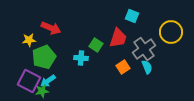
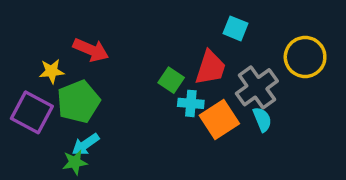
cyan cross: (81, 58) -> (191, 103), moved
orange square: (123, 67) -> (219, 119), size x1.5
purple square: (29, 81) -> (32, 112), moved

